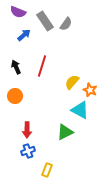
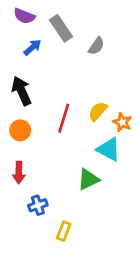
gray semicircle: (66, 24) -> (96, 46), moved
red line: (42, 66) -> (64, 118), moved
black arrow: (16, 67) -> (22, 91), size x1.5
red arrow: (27, 130) -> (19, 173), moved

